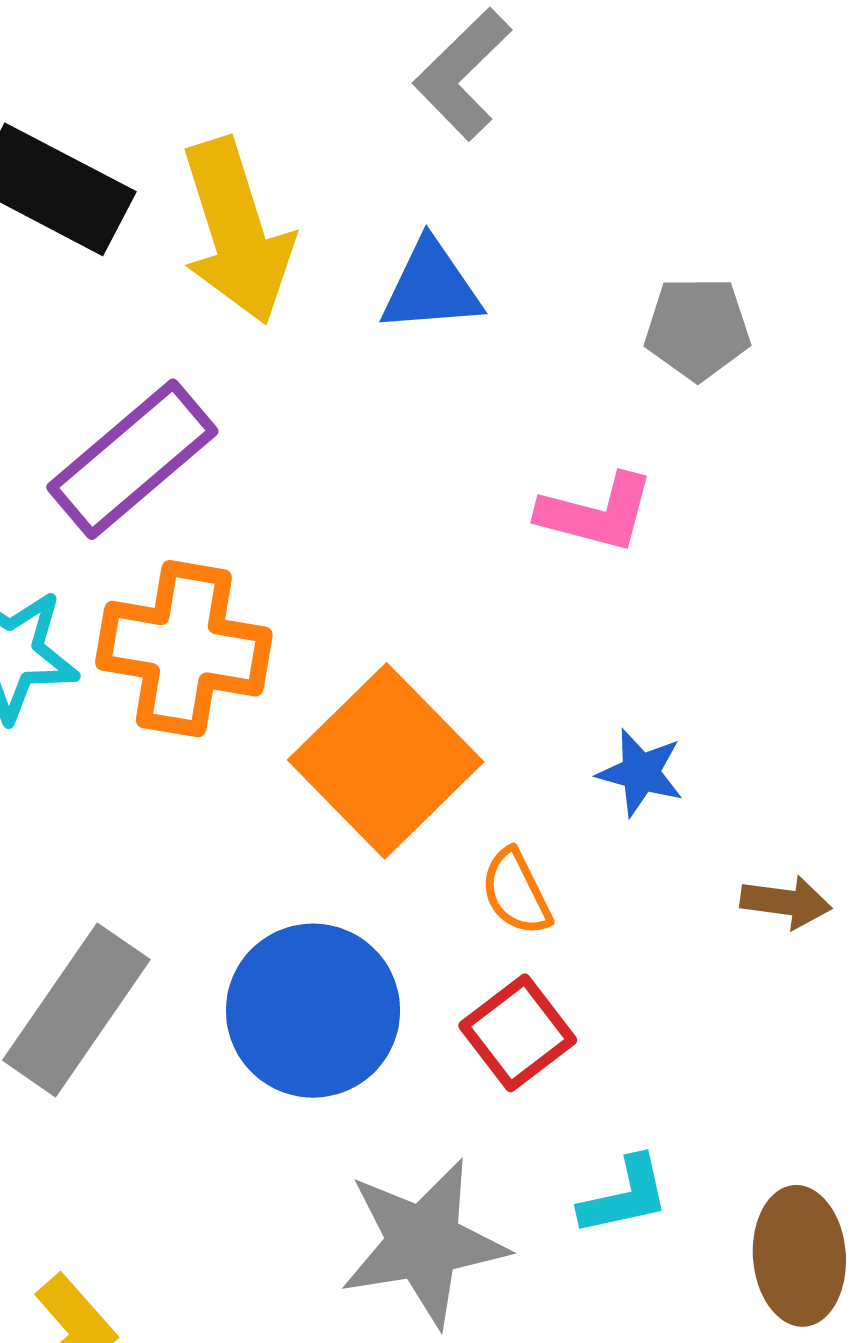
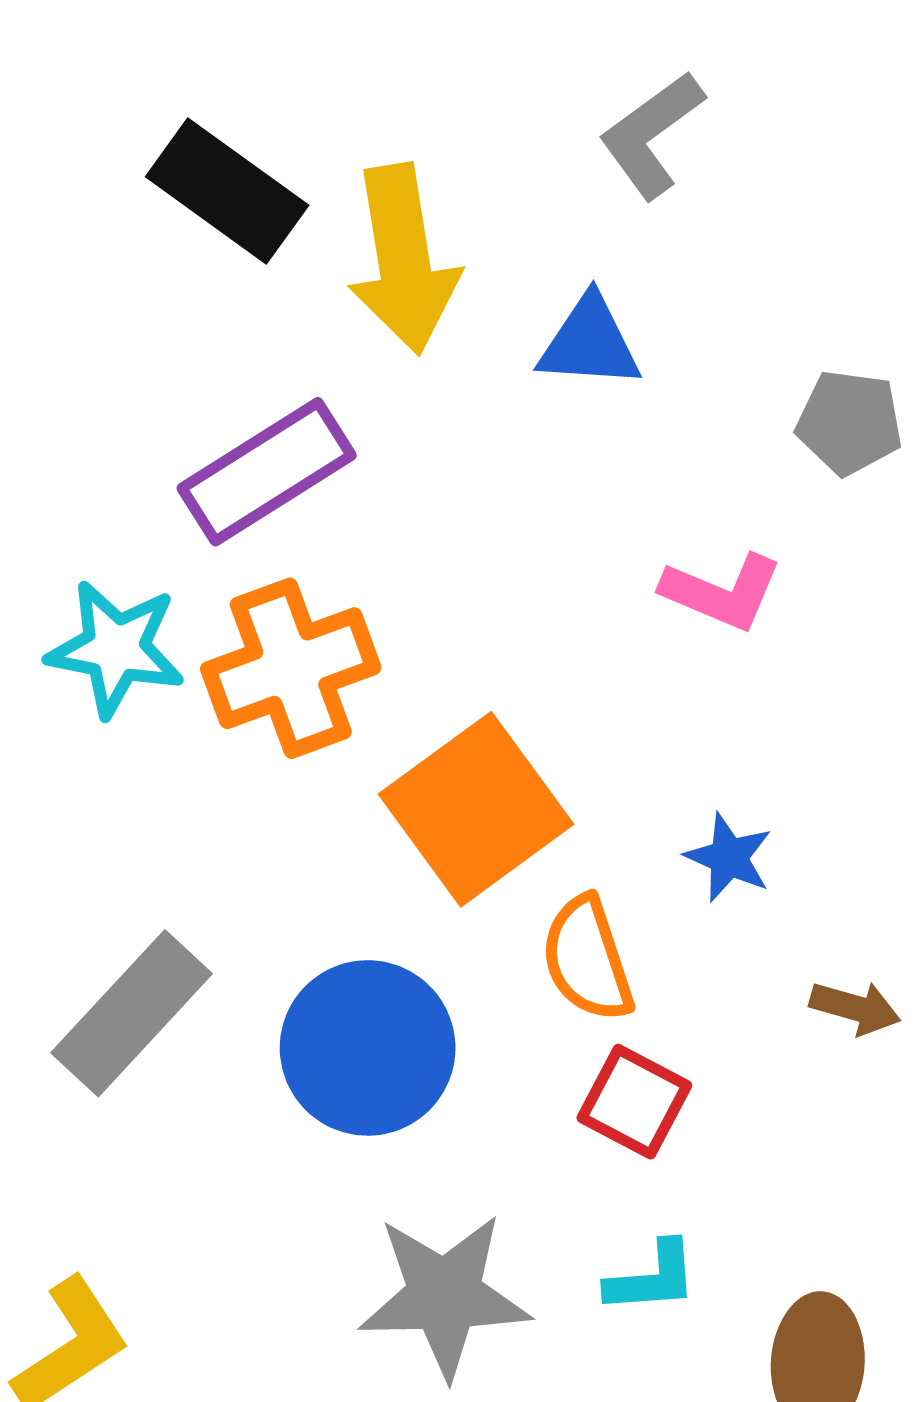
orange cross: (184, 649) -> (291, 668), turned -38
orange semicircle: (516, 892) -> (587, 959), size x1.4
red square: (518, 1033) -> (634, 1102), moved, turned -33

